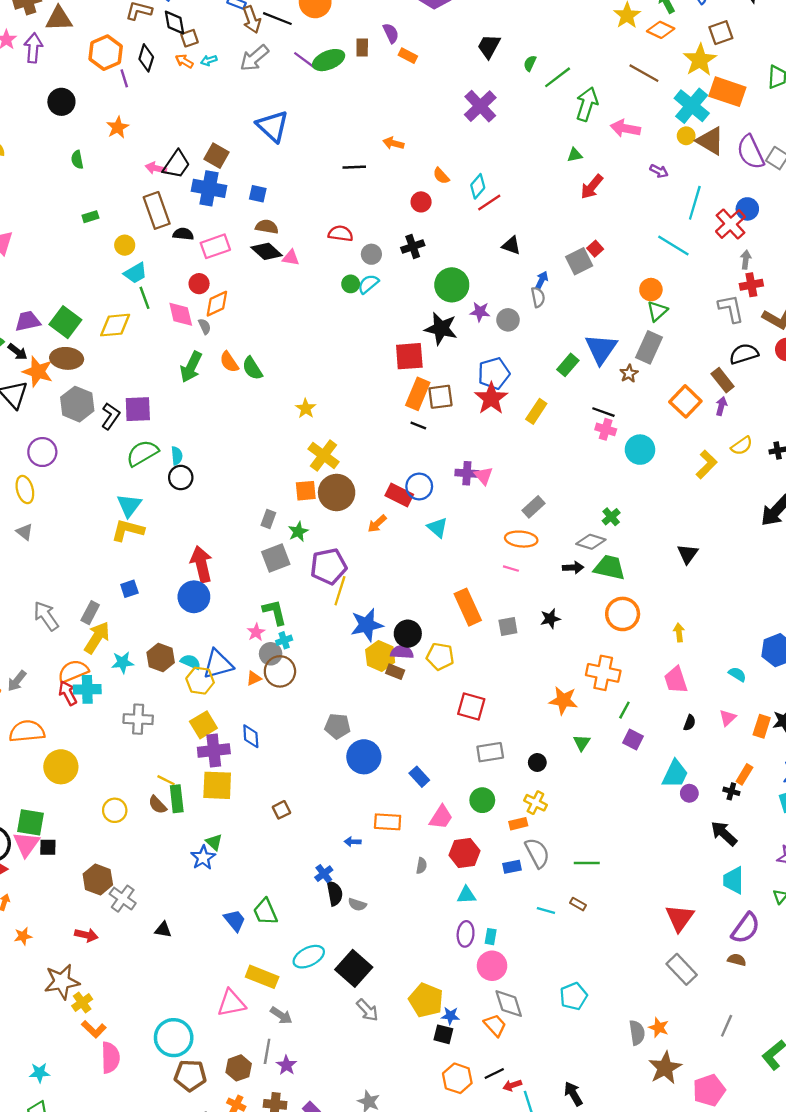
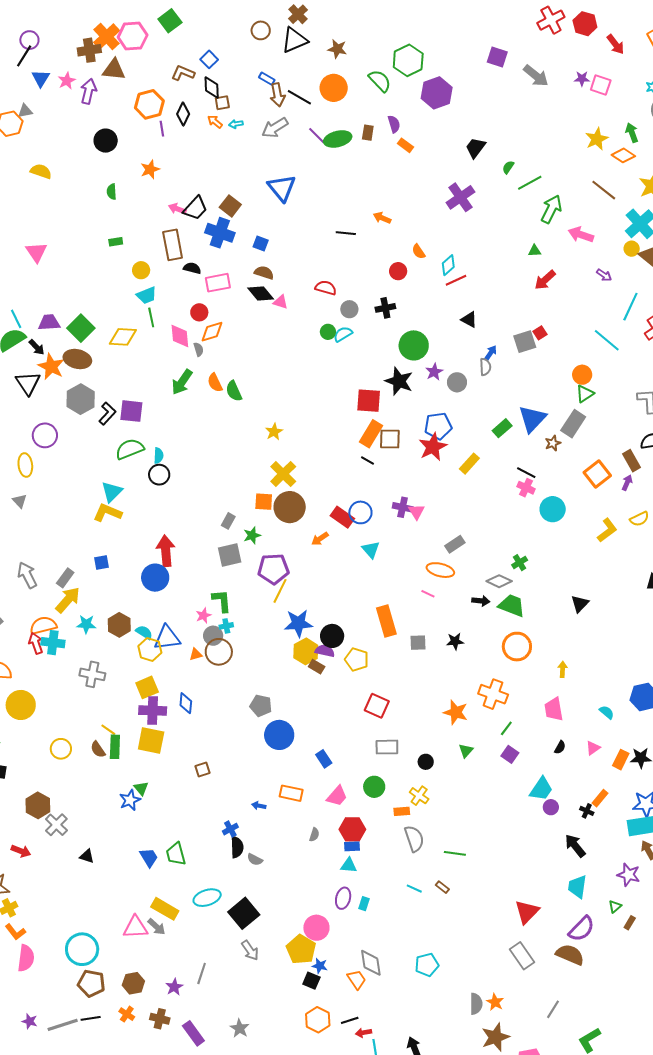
purple star: (480, 312) -> (434, 372), turned 30
blue rectangle: (512, 867) -> (352, 846), moved
brown semicircle: (737, 960) -> (570, 955), size x1.8
pink circle: (492, 966) -> (316, 928), moved
gray arrow: (281, 1015) -> (156, 927), moved
gray line: (267, 1051) -> (202, 974), moved

